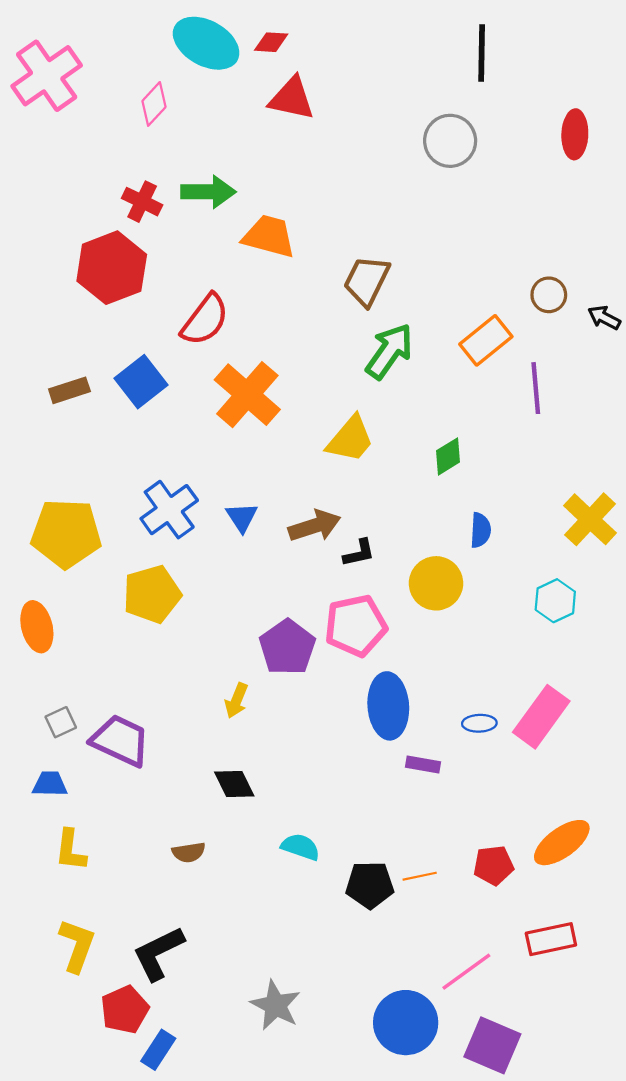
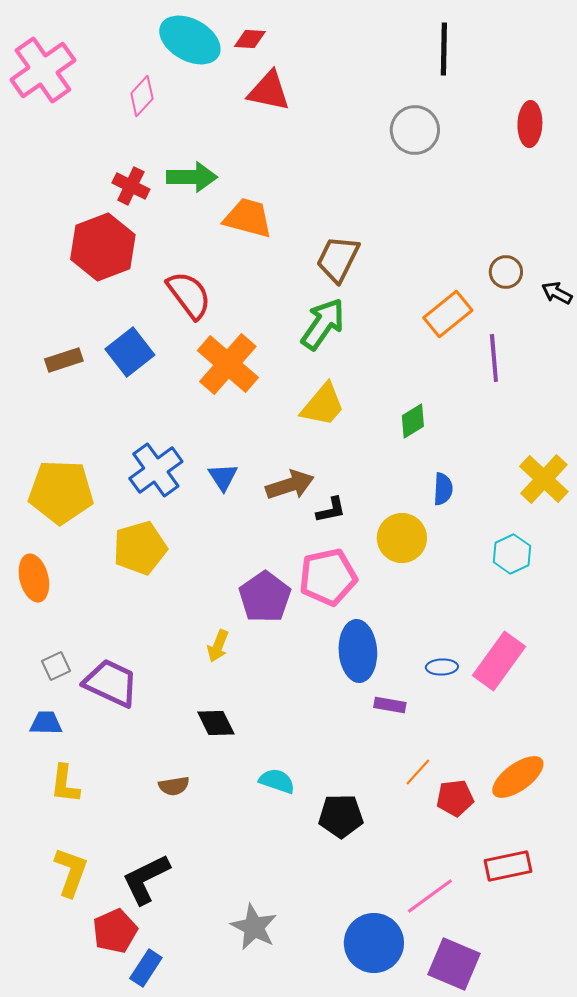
red semicircle: (205, 320) -> (189, 295), turned -74
green arrow: (389, 351) -> (323, 324), moved
orange line: (420, 876) -> (418, 772), moved, turned -36

